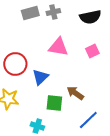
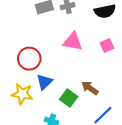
blue triangle: (40, 77) -> (44, 82), moved
green square: (54, 103) -> (69, 98), turned 30

